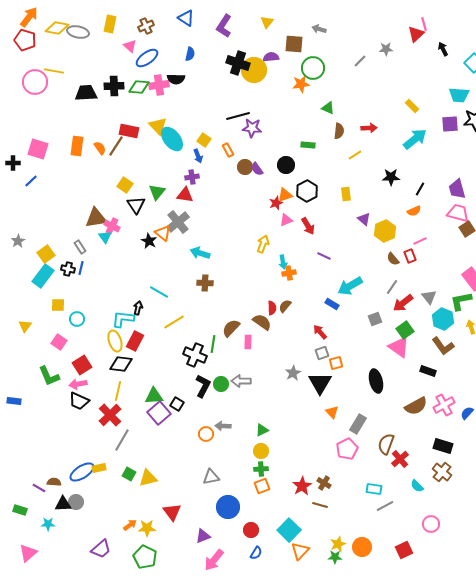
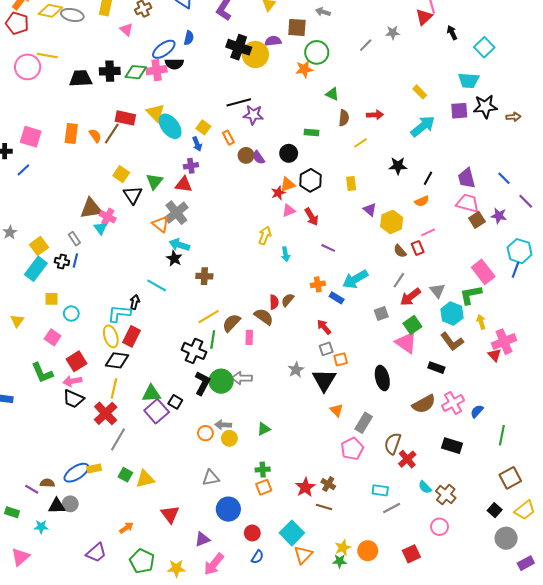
blue ellipse: (147, 58) -> (164, 49), moved
black star: (149, 241) -> (174, 258), moved
cyan arrow: (200, 253) -> (179, 245), moved
orange cross: (289, 273) -> (318, 284), moved
yellow line: (174, 322) -> (209, 317), moved
green circle: (221, 384) -> (221, 381), size x1.5
yellow circle: (261, 451) -> (229, 438), moved
brown cross: (442, 472) -> (446, 494), moved
yellow star: (147, 528) -> (176, 568), moved

